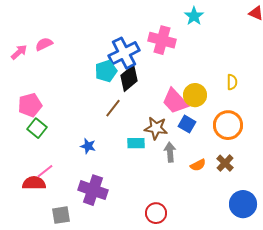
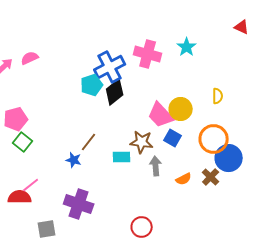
cyan star: (194, 16) -> (187, 47), moved
brown line: (113, 108) -> (89, 142), moved
blue circle: (243, 204) -> (229, 158), moved

